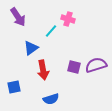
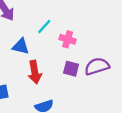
pink cross: (68, 19) -> (68, 39), moved
blue triangle: (31, 48) -> (21, 46), turned 49

